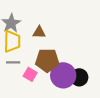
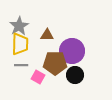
purple circle: (63, 75) -> (72, 51), moved
black circle: (79, 77) -> (75, 75), moved

